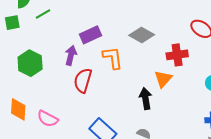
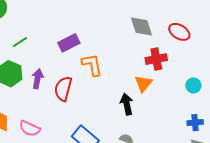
green line: (43, 14) -> (20, 42), moved
gray diamond: (142, 35) -> (142, 27), moved, turned 45
purple arrow: (71, 55) -> (38, 79), moved

